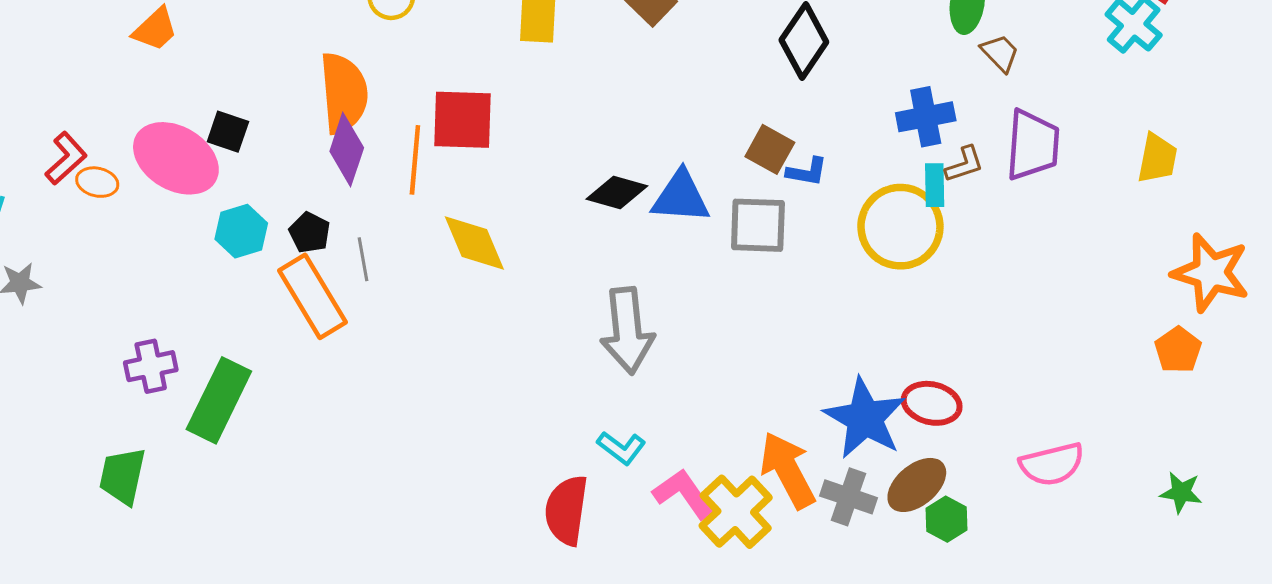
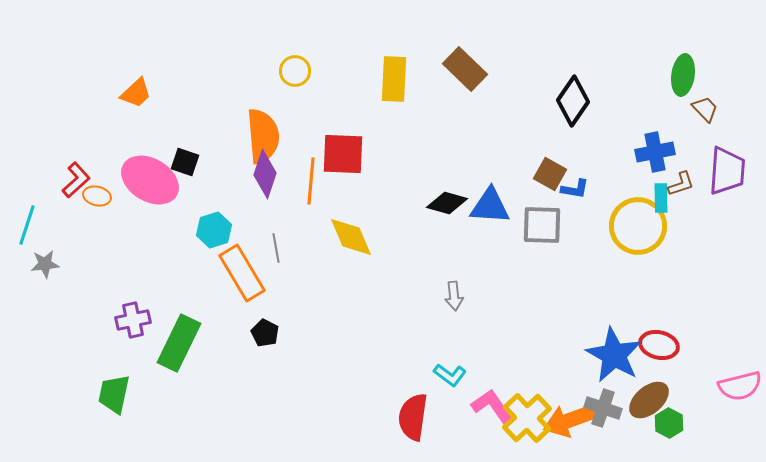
cyan hexagon: (241, 231) -> (214, 230), moved
black pentagon: (310, 233) -> (265, 333), moved
gray arrow: (627, 331) -> (454, 296), size x0.5
orange arrow: (788, 470) -> (570, 420), moved, turned -82

